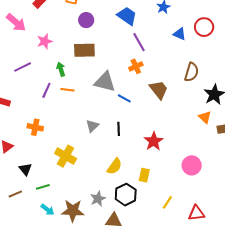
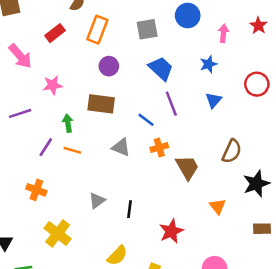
red circle: (204, 27) -> (257, 84), moved
blue triangle: (179, 34) -> (214, 100), moved, turned 40
orange cross: (136, 66) -> (159, 147), moved
gray triangle: (105, 82) -> (121, 147), size x0.7
blue line: (124, 98) -> (146, 120), moved
orange triangle: (205, 117) -> (218, 206), moved
orange cross: (35, 127) -> (36, 190), moved

